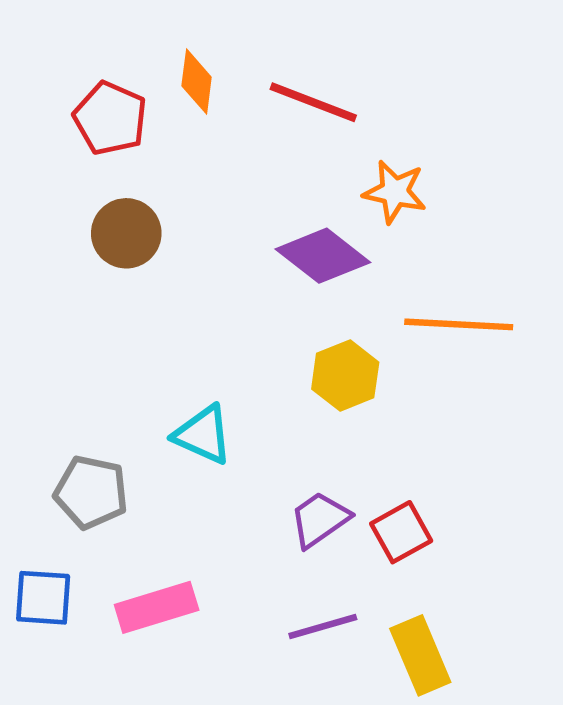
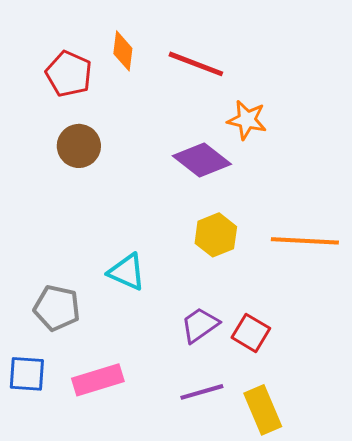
orange line: (459, 324) -> (305, 241), moved
red square: (401, 532) -> (251, 333), turned -30

